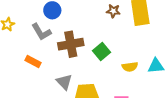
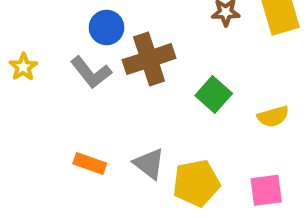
brown cross: (71, 44) -> (149, 59), moved
orange rectangle: (33, 62) -> (90, 163), moved

